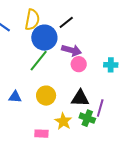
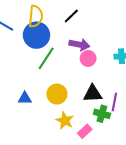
blue circle: (44, 38) -> (36, 35), moved
yellow star: (63, 121) -> (65, 121), moved
pink rectangle: (41, 134) -> (85, 131), moved, turned -40

